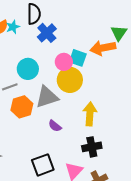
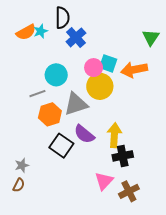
orange arrow: (103, 48) -> (134, 70), moved
yellow arrow: (90, 114) -> (114, 135), moved
purple semicircle: (55, 126) -> (84, 134), size x1.5
black square: (43, 165) -> (61, 146), moved, turned -35

